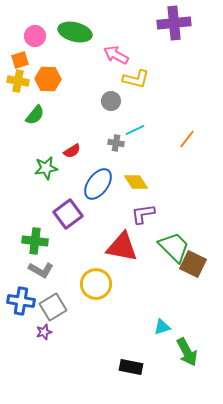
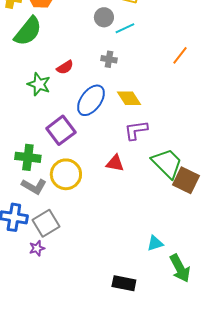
green semicircle: (35, 115) -> (28, 31), size x1.5
cyan line: (135, 130) -> (125, 28), moved
green star: (46, 168) -> (39, 84), turned 30
red triangle: (122, 247) -> (115, 163), size x0.6
yellow circle: (96, 284) -> (66, 174), moved

